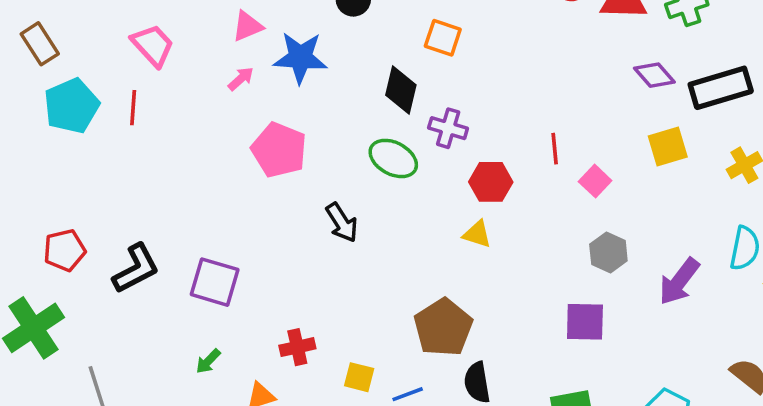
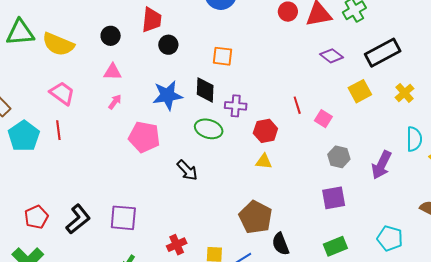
pink triangle: (247, 26) -> (113, 72), turned 36
blue star: (300, 58) -> (167, 95), moved
purple diamond: (654, 75) -> (332, 56), moved

